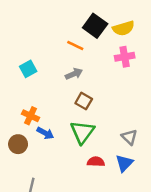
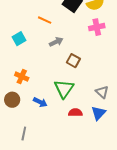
orange line: (75, 45) -> (45, 20), moved
brown square: (84, 101) -> (73, 61), moved
blue arrow: (45, 133) -> (40, 102), moved

